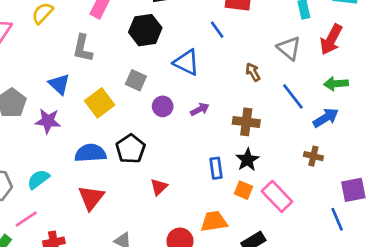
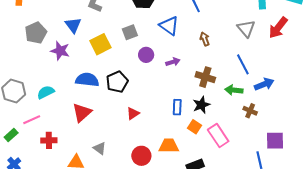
brown arrow: (253, 72) -> (205, 39), moved
gray square: (136, 80) -> (130, 32), turned 35
green arrow: (336, 84) -> (234, 90), moved

